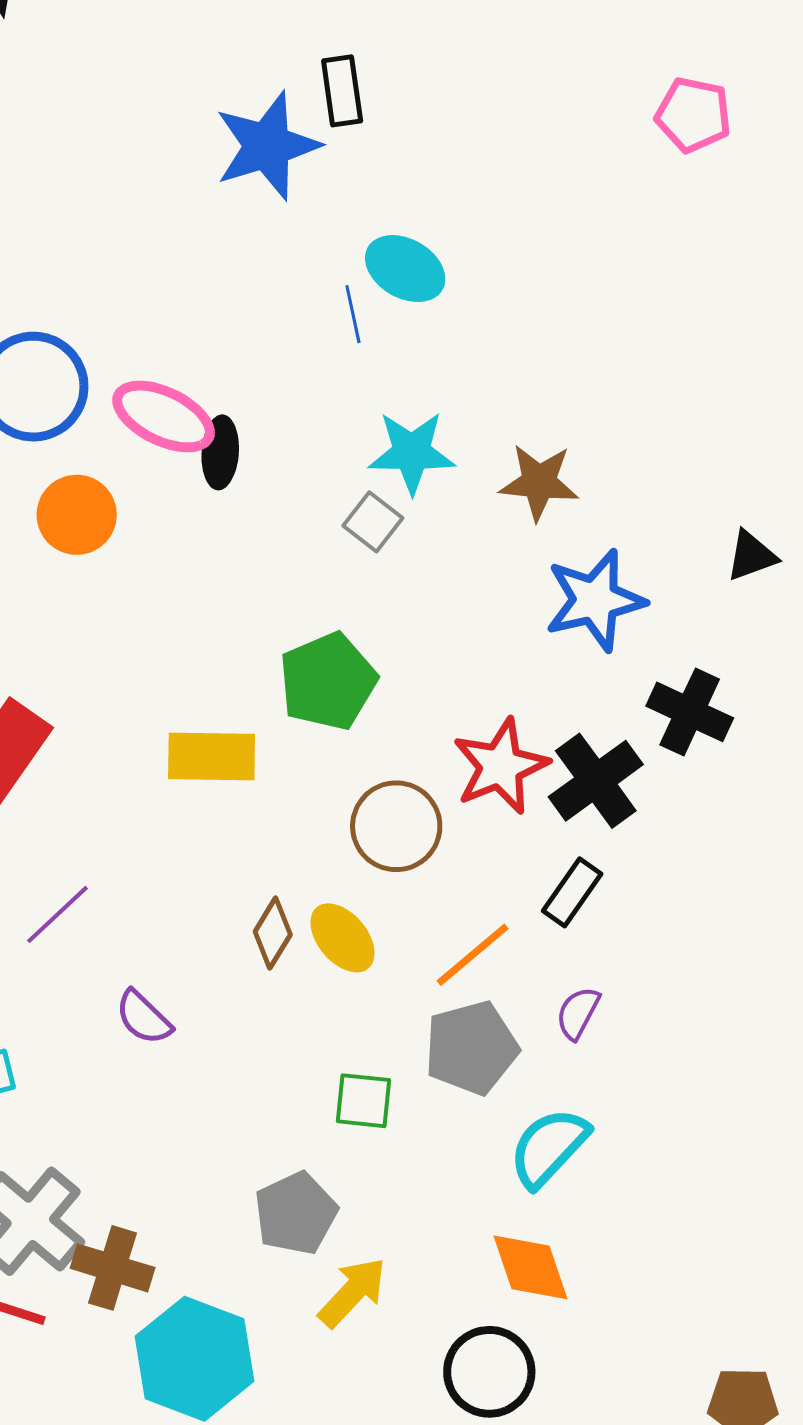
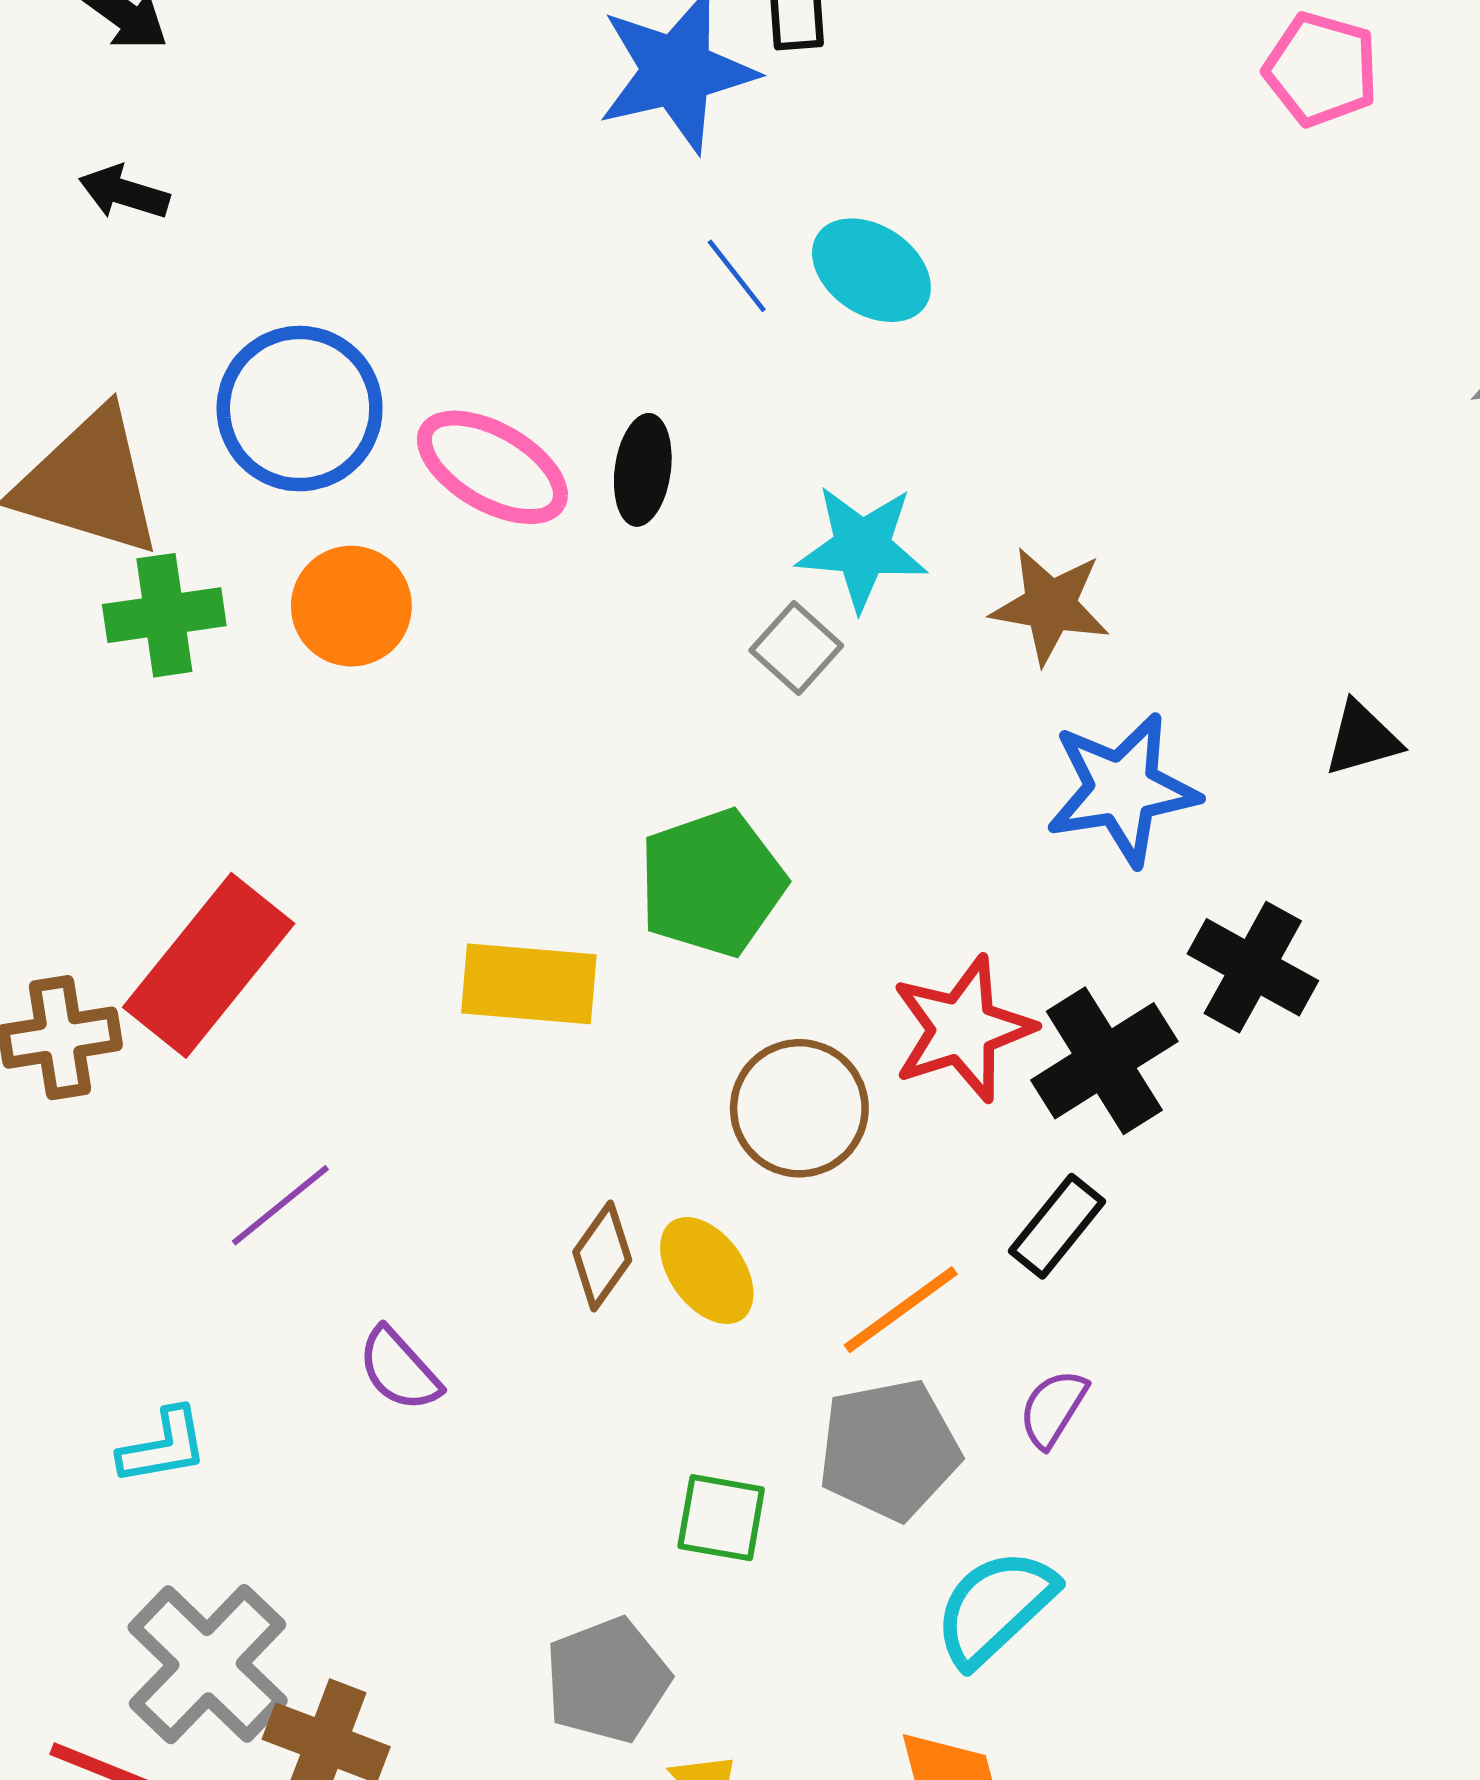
blue line: (353, 314) -> (737, 276), moved, turned -30
black ellipse: (220, 452) -> (643, 470), moved

